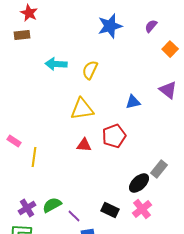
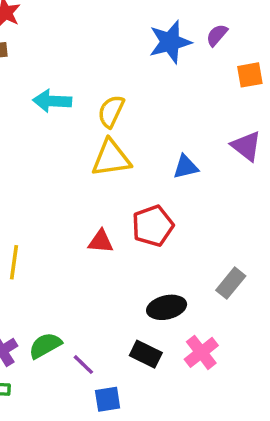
blue star: (110, 26) -> (170, 42), moved
orange square: (170, 49) -> (250, 75), turned 35
yellow triangle: (82, 109) -> (111, 158), moved
black ellipse: (139, 183) -> (167, 307), moved, turned 30

